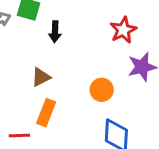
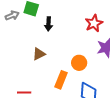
orange rectangle: (46, 113) -> (61, 80), moved

